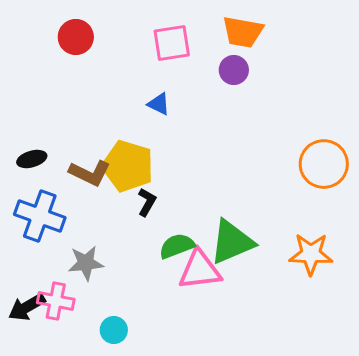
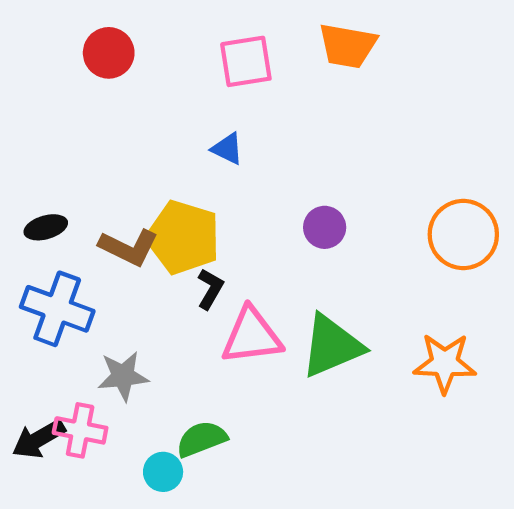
purple circle: (234, 70) -> (325, 227), moved
green semicircle: (177, 246) -> (202, 439), moved
pink triangle: (200, 270) -> (252, 336), moved

